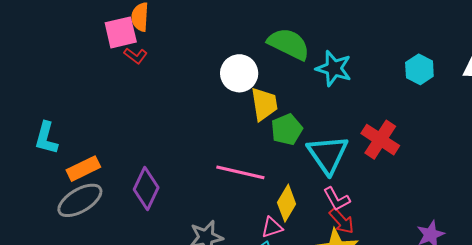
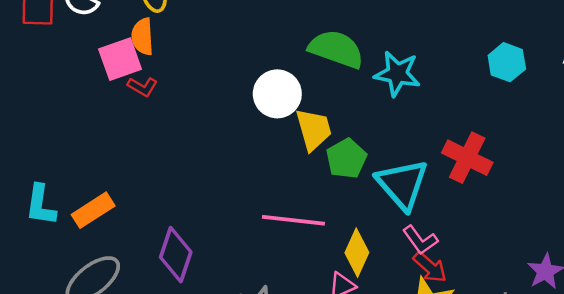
orange rectangle: (83, 169) -> (93, 210), moved

